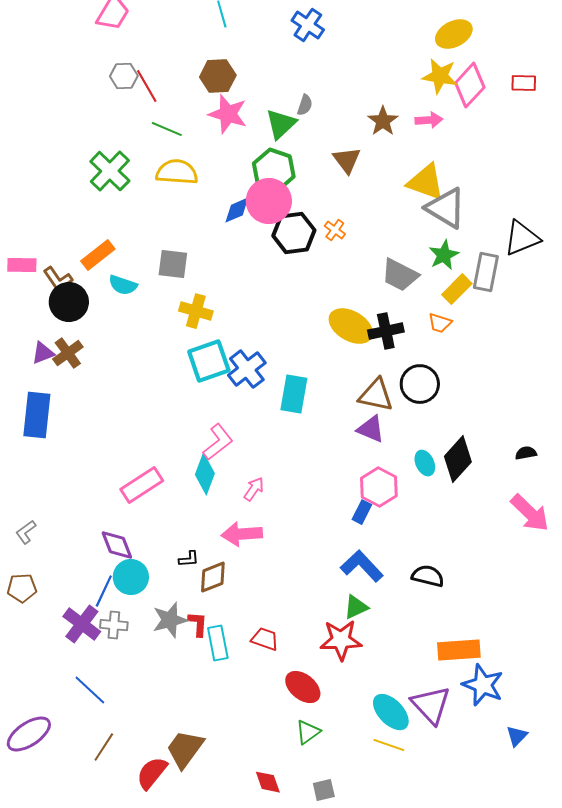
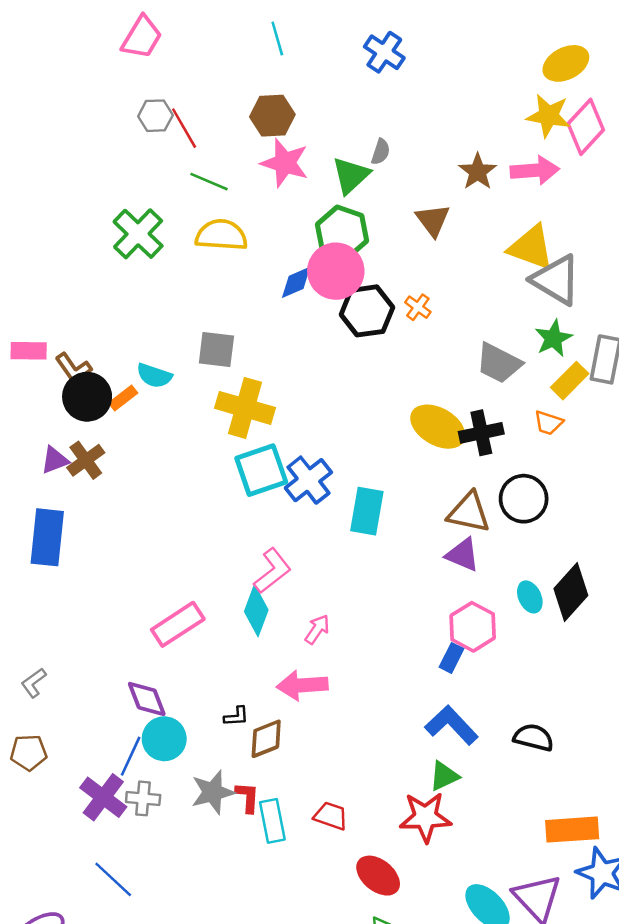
pink arrow: (429, 120) -> (535, 170), size x1.4
orange rectangle: (98, 255) -> (123, 398), moved, size x0.7
yellow cross: (196, 311) -> (245, 408), size x1.4

